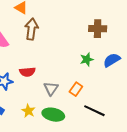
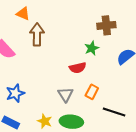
green star: (87, 59) -> (92, 48), moved
red semicircle: (27, 72) -> (78, 68), moved

